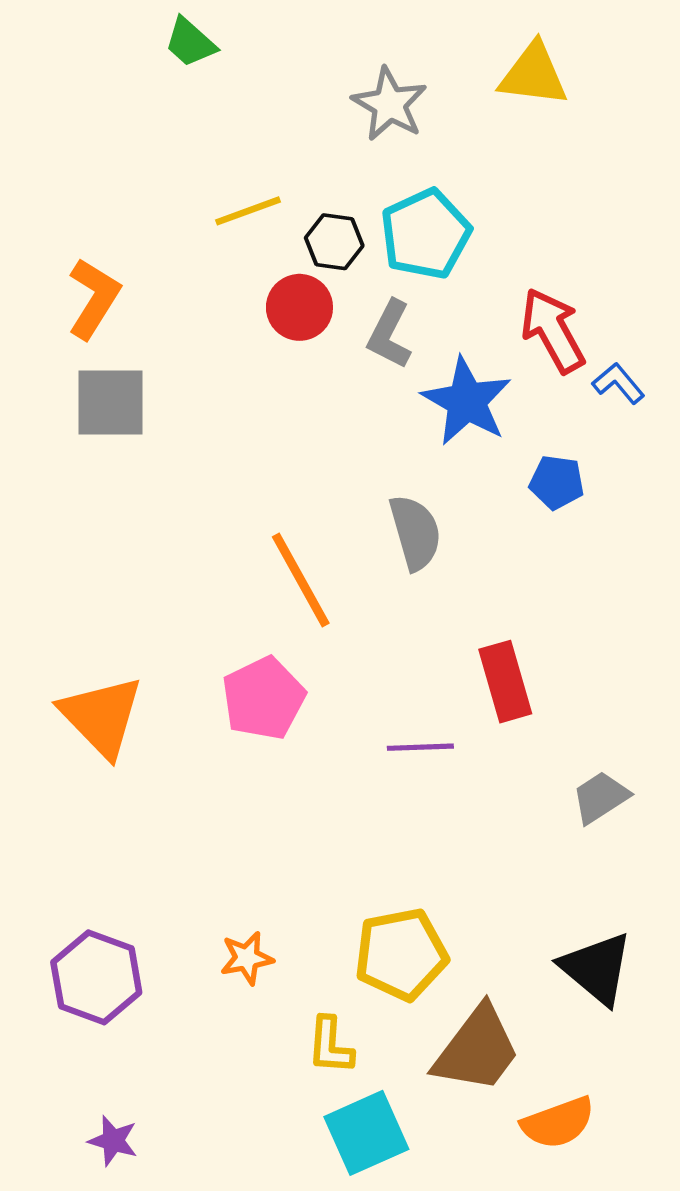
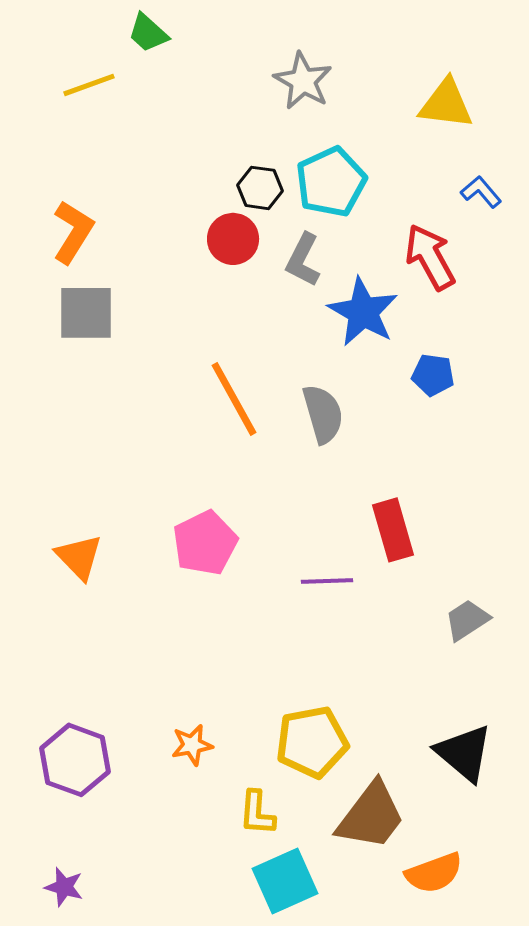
yellow triangle: (534, 75) -> (446, 104), moved
yellow line: (248, 211) -> (89, 85), moved
blue L-shape: (618, 383) -> (481, 192), moved
orange line: (301, 580) -> (234, 399), moved
orange triangle: (101, 716) -> (79, 557), size x0.7
purple star: (113, 1141) -> (64, 887), moved

